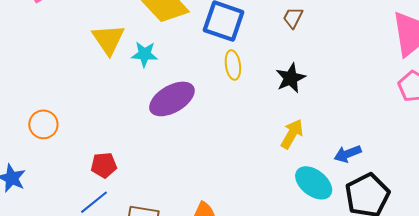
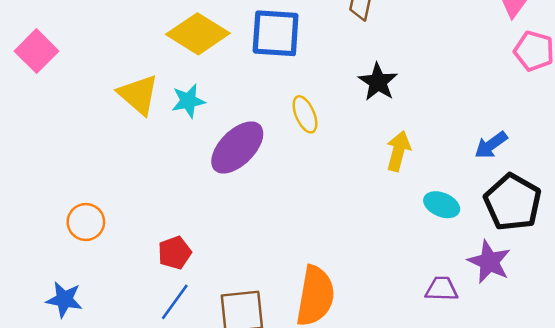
yellow ellipse: (233, 65) -> (305, 114), moved
blue arrow: (348, 154) -> (491, 145), moved
cyan ellipse: (314, 183) -> (442, 205), size x0.7

